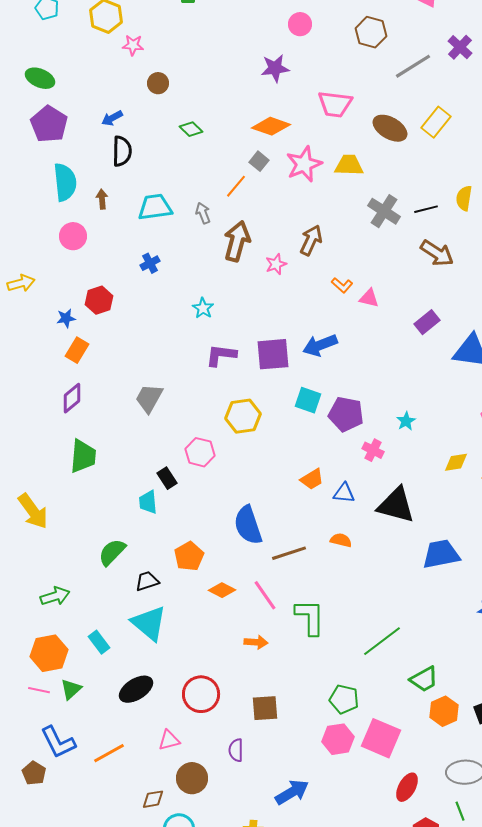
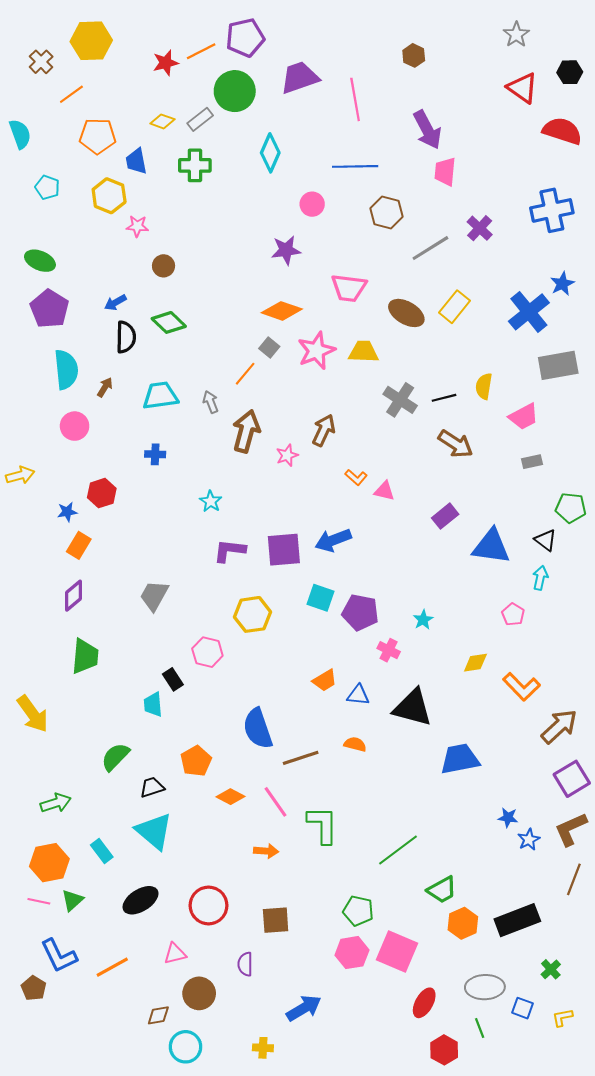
green diamond: (191, 129) -> (169, 322), moved, size x1.4
brown arrow: (102, 199) -> (105, 387), turned 36
blue cross: (150, 263) -> (155, 454), turned 30

